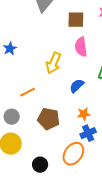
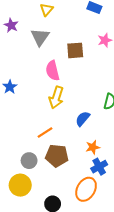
pink semicircle: (81, 47) -> (53, 71), moved
orange line: (27, 92) -> (45, 133), moved
gray circle: (12, 117) -> (29, 161), moved

